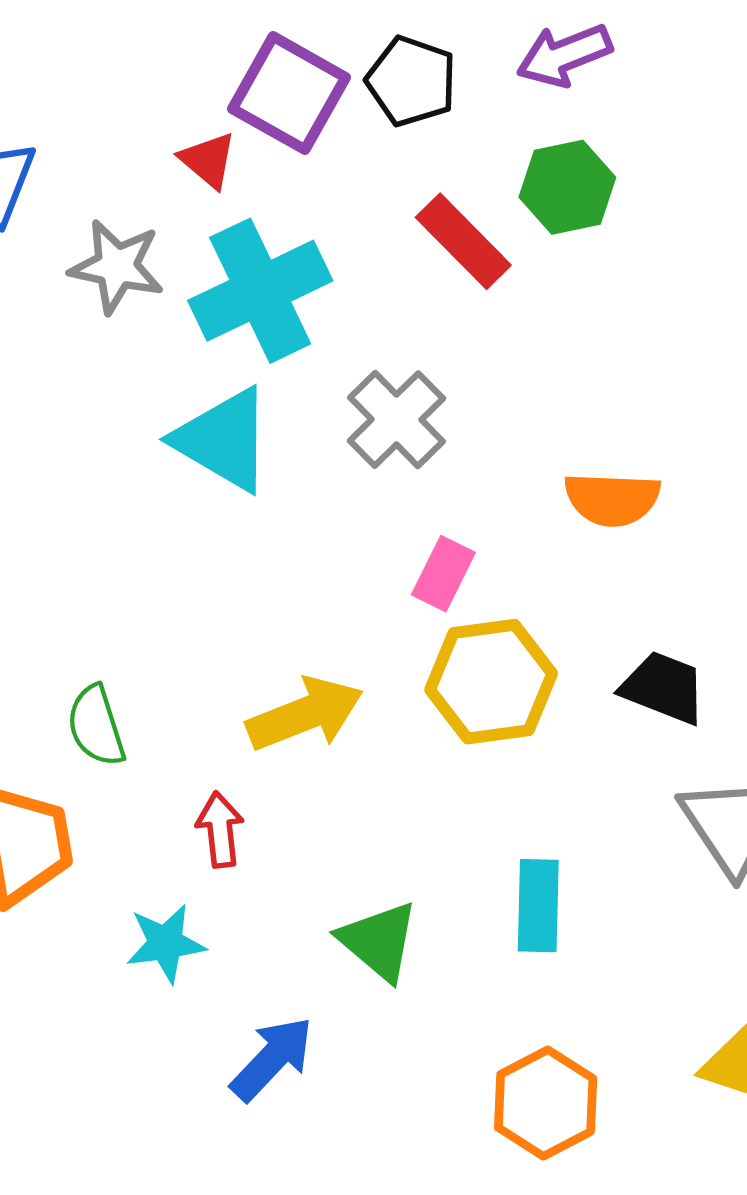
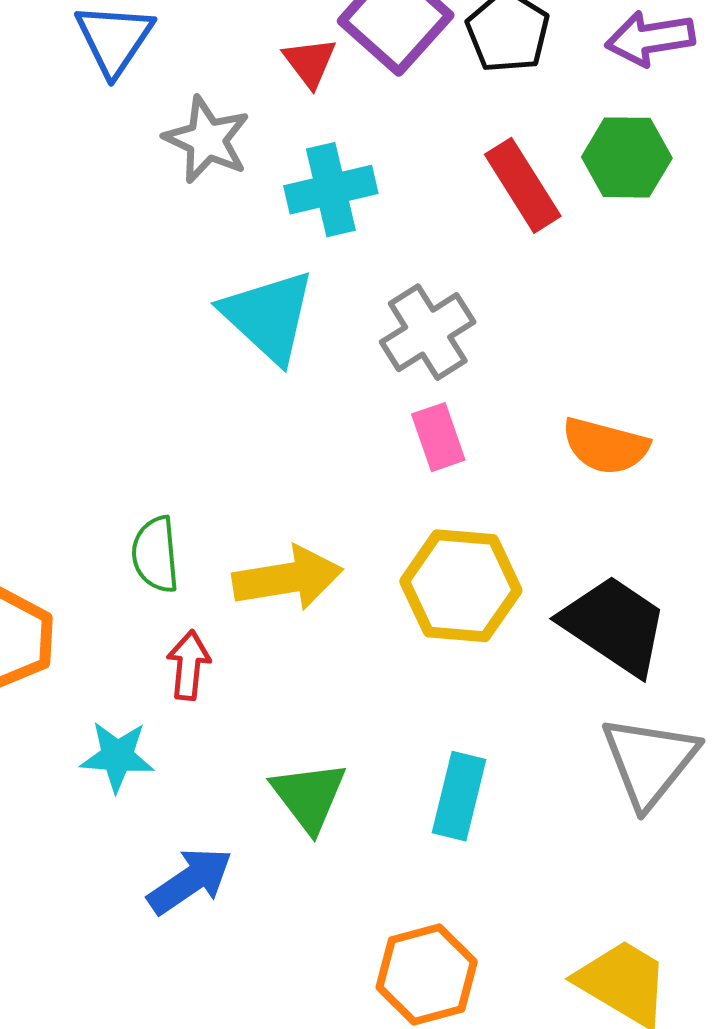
cyan cross: (260, 291) -> (331, 190), size x0.7
pink rectangle: (443, 574) -> (438, 437), moved, turned -58
black trapezoid: (664, 688) -> (614, 625), size x1.4
green semicircle: (96, 726) -> (155, 554), moved

